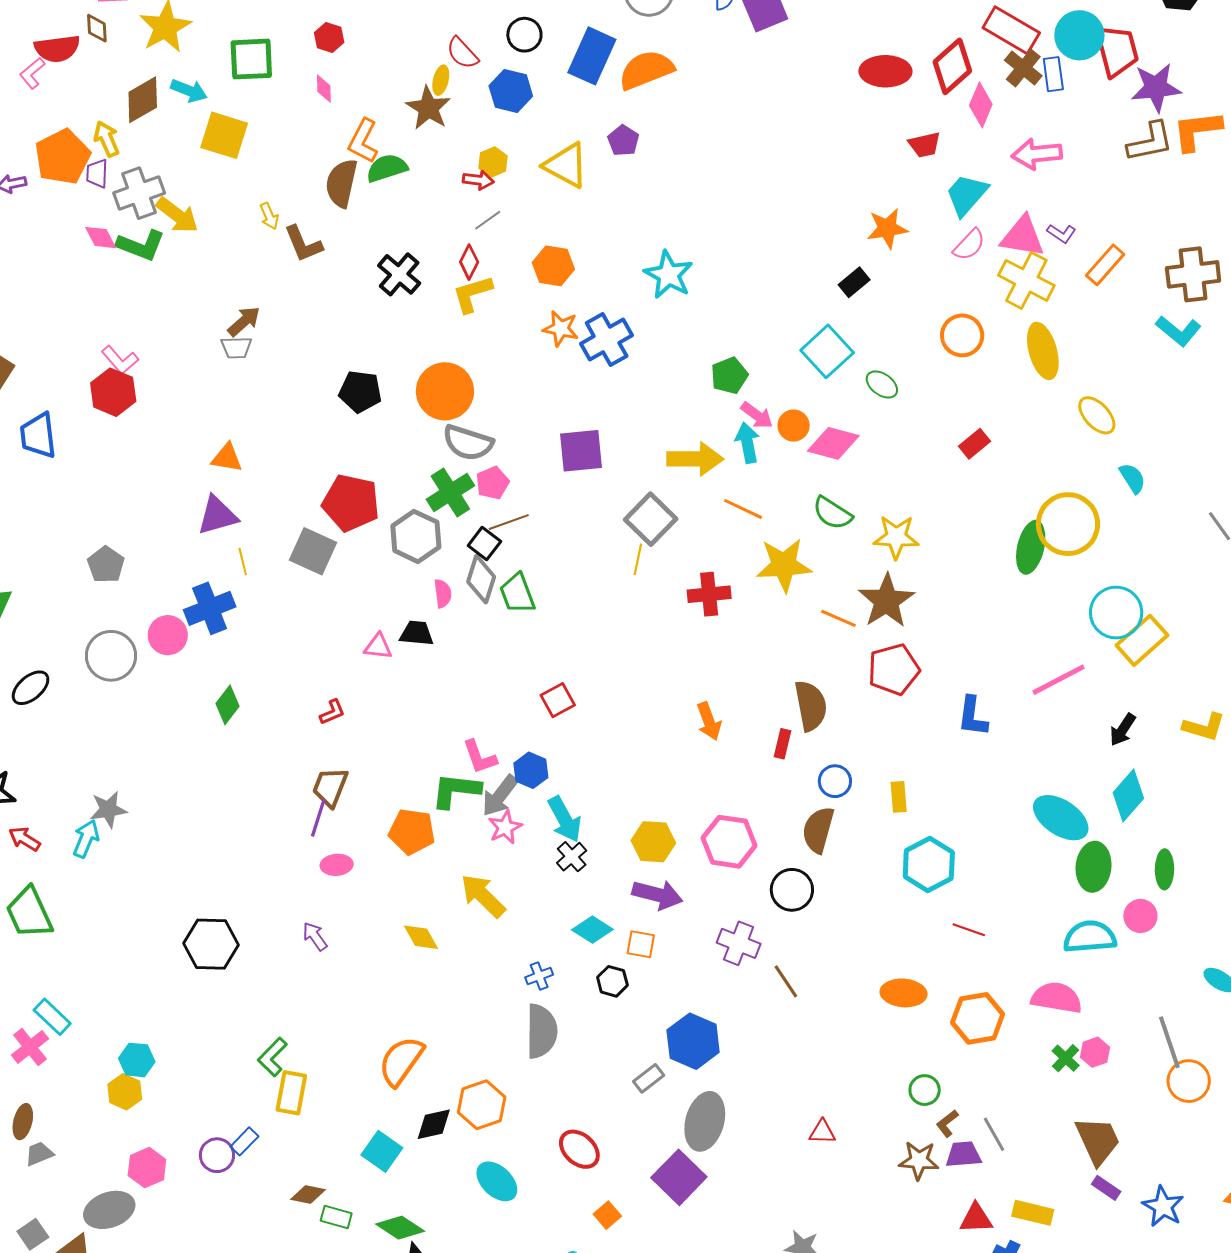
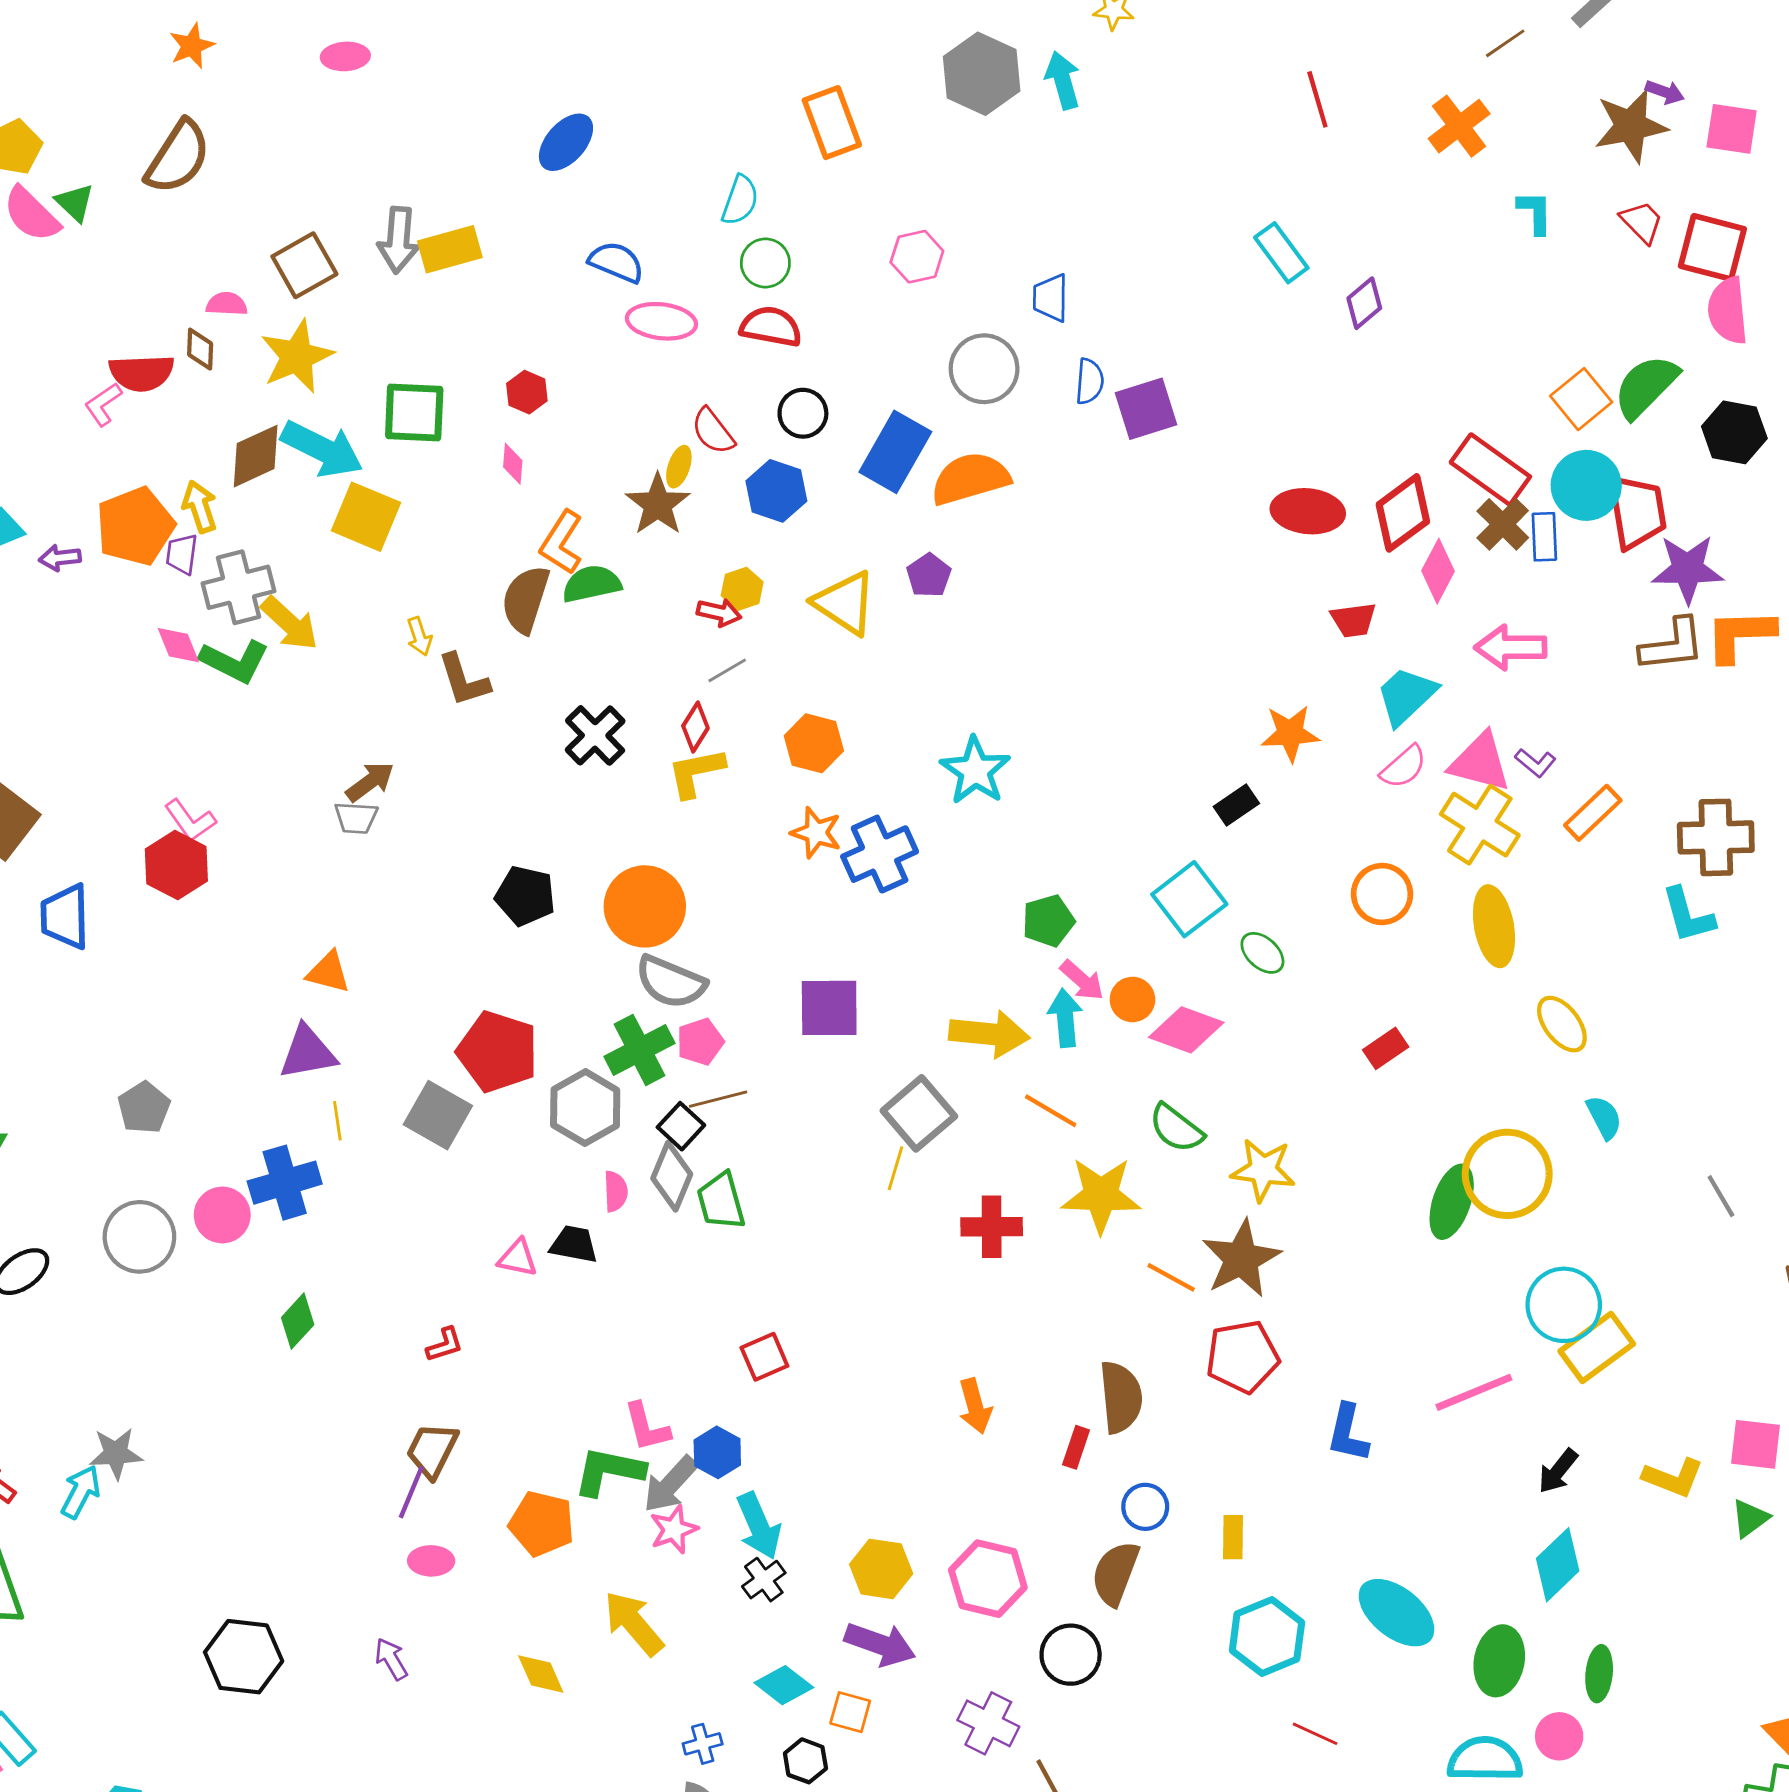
cyan arrow: (189, 91) -> (322, 449), size x1.6
cyan L-shape: (1178, 331) -> (1688, 915), turned 30
cyan ellipse: (1061, 818) -> (1397, 1613), moved

